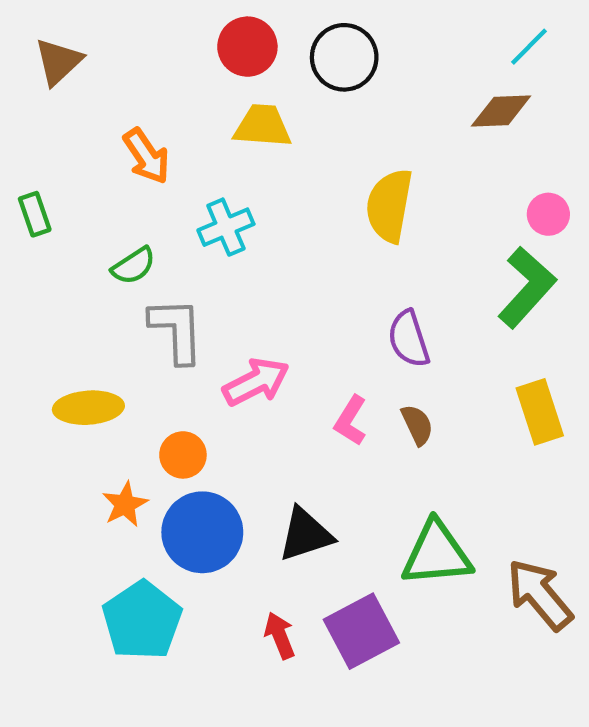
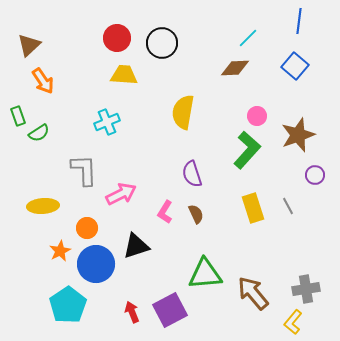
orange arrow: (146, 156) -> (43, 81), moved
green semicircle: (134, 266) -> (39, 133), moved
black triangle: (305, 534) -> (136, 246), moved

